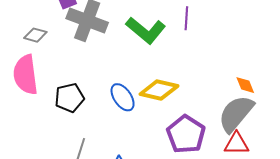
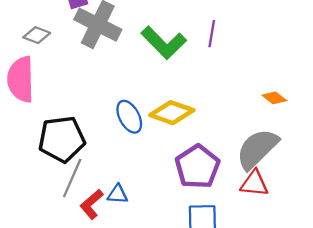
orange diamond: (245, 85) -> (274, 98), moved, turned -35
black pentagon: (69, 98) -> (62, 139), moved, size x1.4

